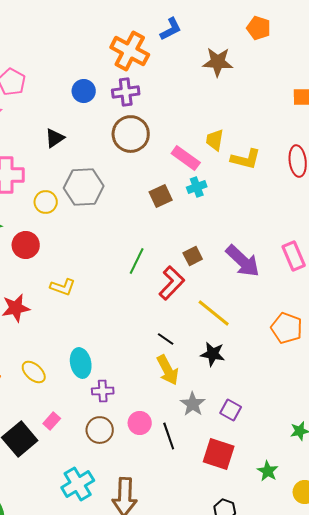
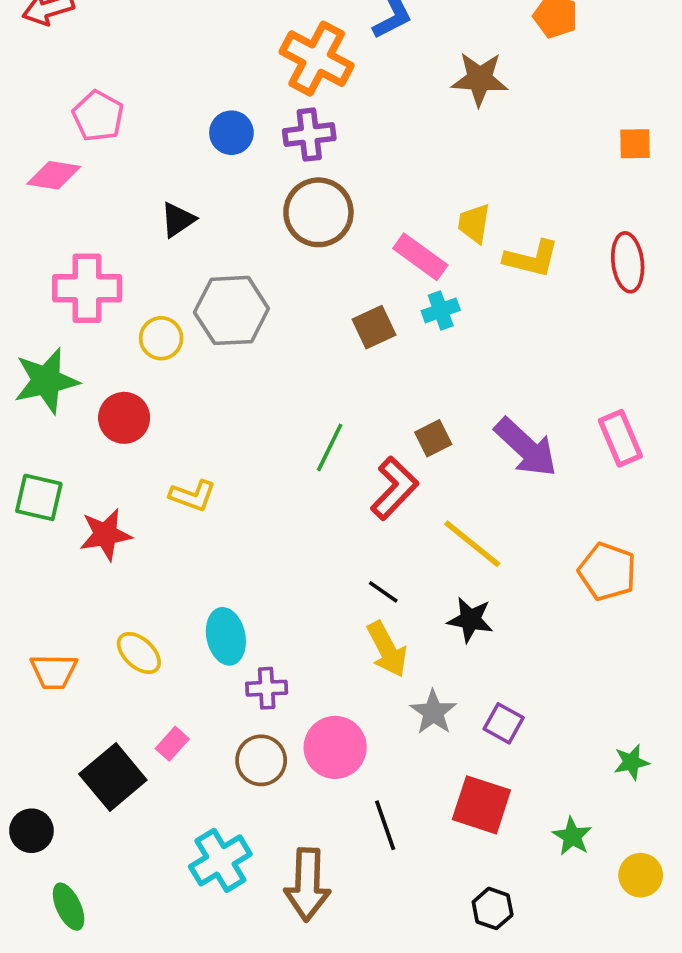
pink circle: (140, 423) -> (335, 747), size x1.4
black line: (169, 436) -> (385, 825), moved

